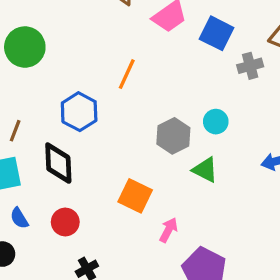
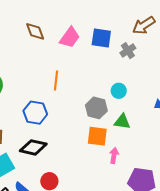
black diamond: (58, 163) -> (33, 147), turned -56
orange square: (135, 196) -> (97, 136), moved
pink arrow: (168, 230) -> (114, 156), moved

